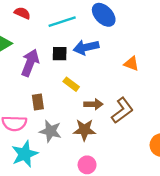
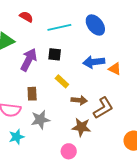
blue arrow: (86, 47) -> (94, 62), moved
brown star: (84, 130) -> (81, 127), moved
gray star: (50, 131) -> (40, 120), turned -30
cyan star: (25, 154) -> (17, 137), size x0.7

